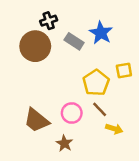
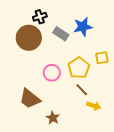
blue star: (101, 33) -> (83, 27), turned 30
pink circle: (72, 113) -> (52, 73), moved

